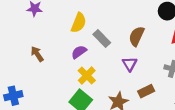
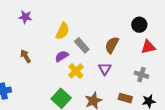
yellow cross: (87, 75) -> (76, 71), moved
brown rectangle: (146, 91) -> (125, 98), moved, turned 40

